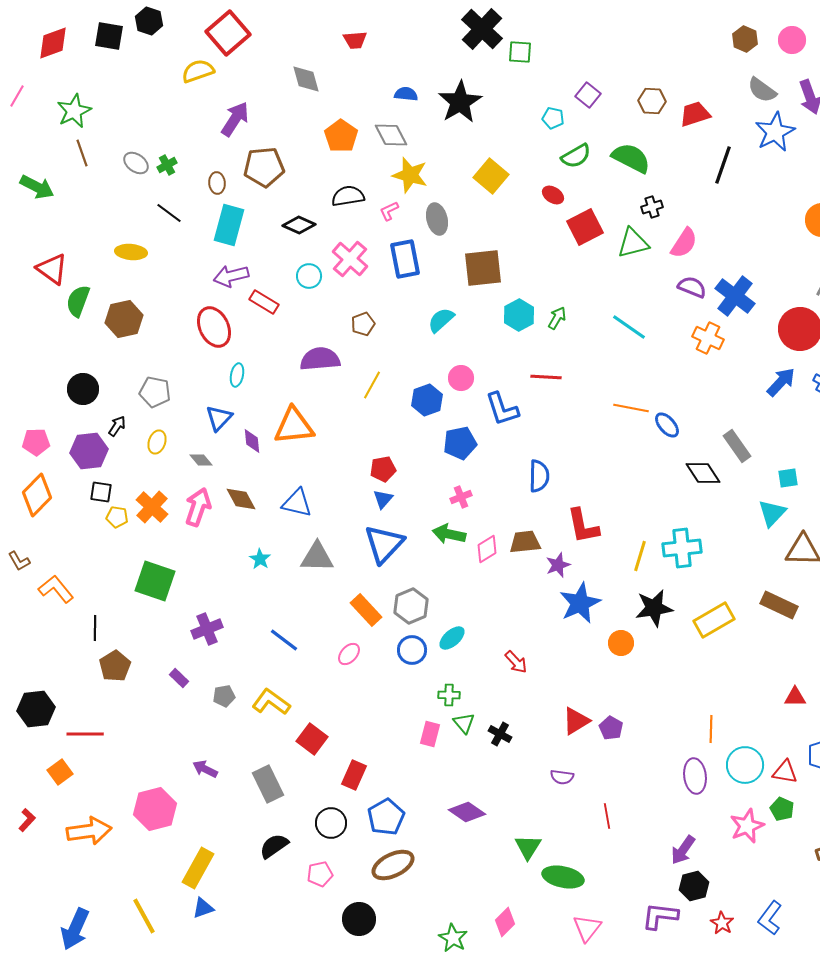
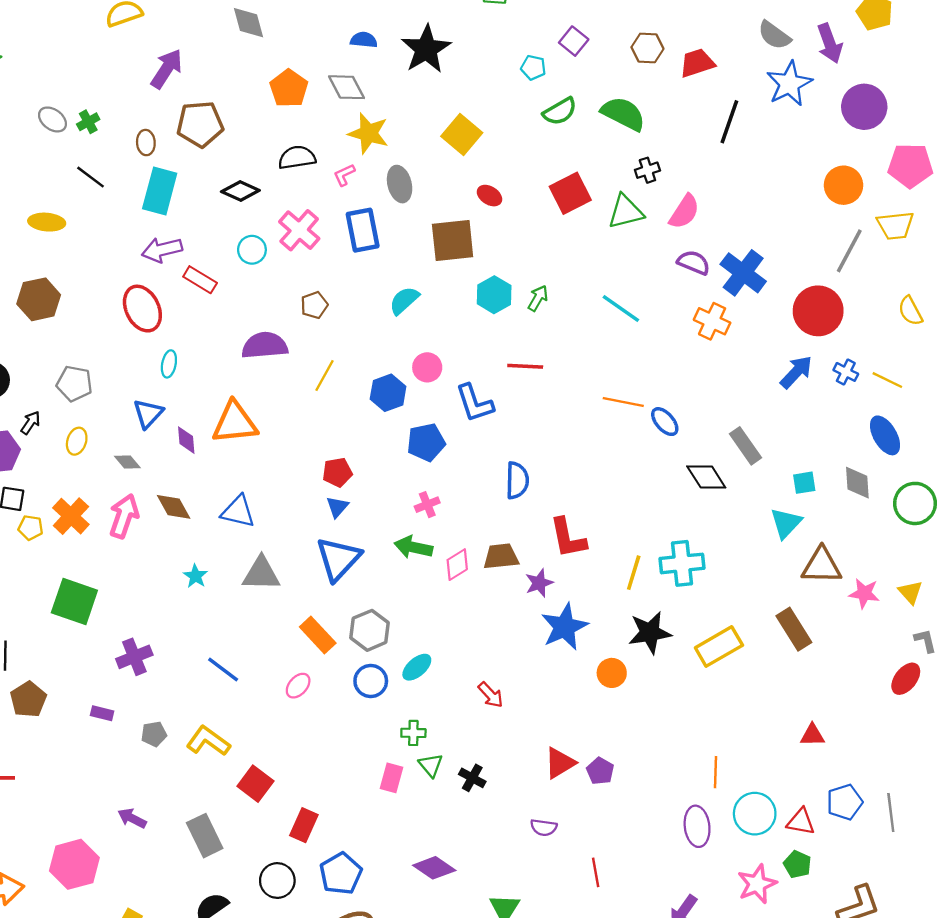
red ellipse: (553, 195) -> (489, 196), moved
brown rectangle: (779, 605) -> (794, 629), turned 33
purple rectangle: (179, 678) -> (102, 713), turned -30

